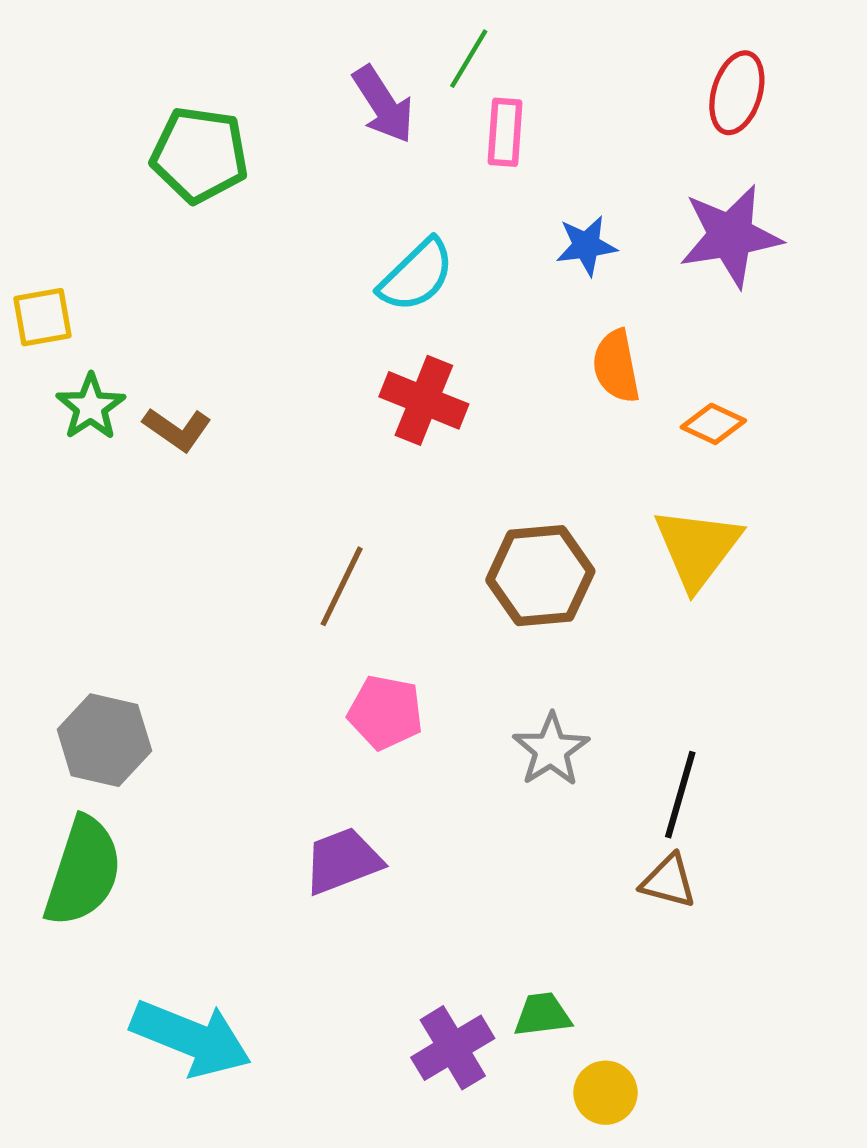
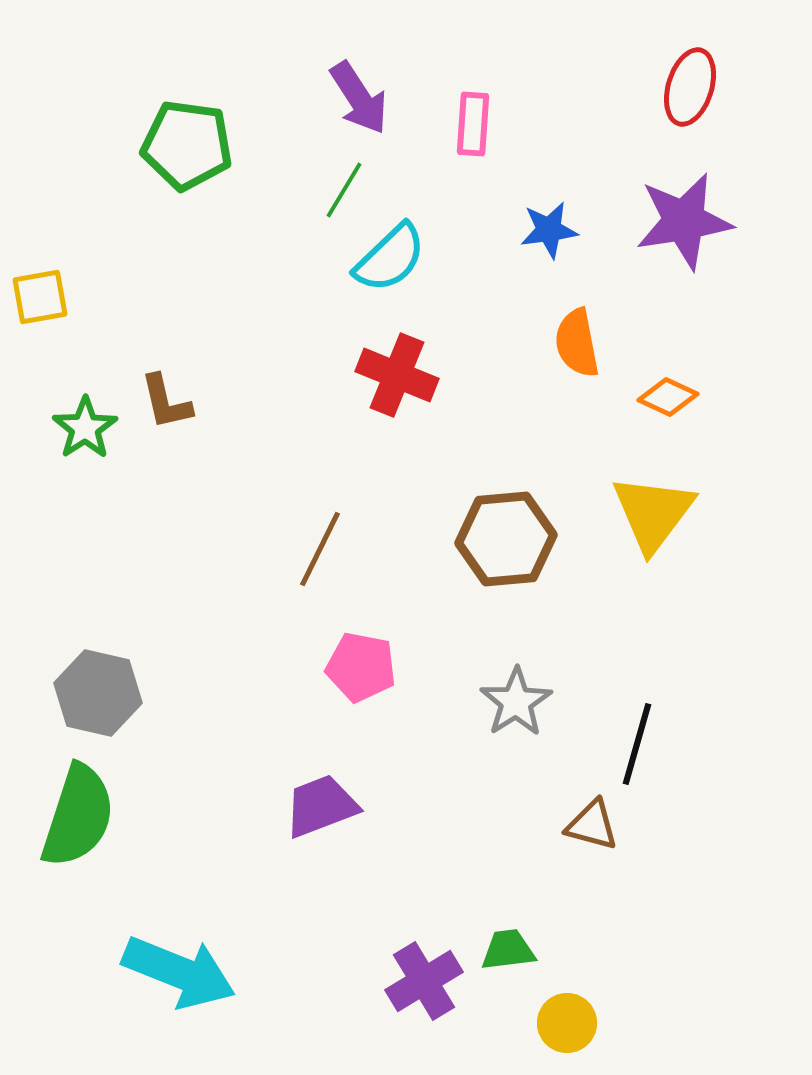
green line: (469, 59) -> (344, 190), moved
green star: (91, 407) -> (85, 428), moved
brown L-shape: (177, 429) -> (166, 402), turned 42
brown triangle: (669, 881) -> (592, 825), moved

